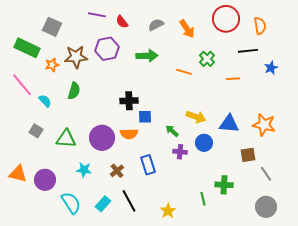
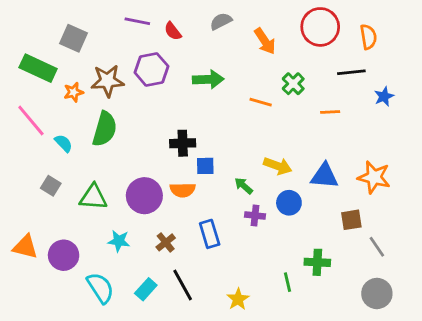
gray semicircle: (156, 25) -> (221, 21), moved
green semicircle: (74, 91) -> (105, 129), size x1.4

